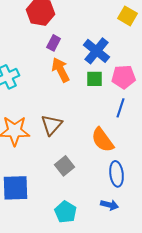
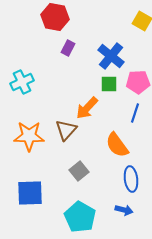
orange arrow: (61, 70) -> (87, 108), moved, turned -110
cyan pentagon: (66, 212) -> (80, 217), size x1.4

